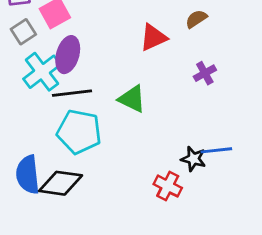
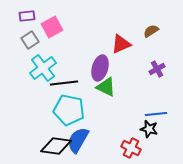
purple ellipse: (68, 55) -> (100, 68), moved
blue line: (216, 150) -> (156, 114), moved
blue semicircle: (28, 175) -> (78, 140), moved, turned 36

